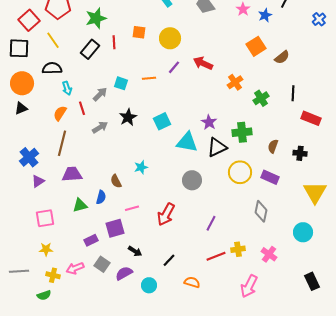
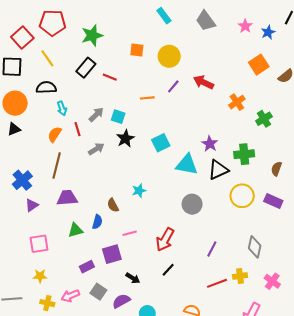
red line: (114, 42) -> (110, 77), moved, turned -64
cyan square: (121, 83) -> (118, 117), moved
gray diamond: (261, 211) -> (255, 247), moved
black line: (169, 260) -> (168, 270), moved

